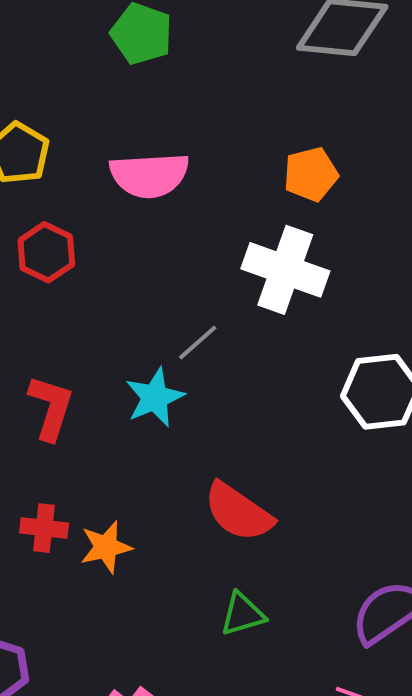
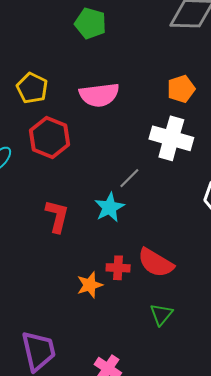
red hexagon: (46, 252) -> (50, 137), size x1.4
red cross: (44, 528) -> (118, 268), moved
green triangle: (243, 614) -> (161, 314), turned -30

